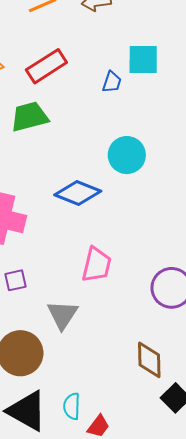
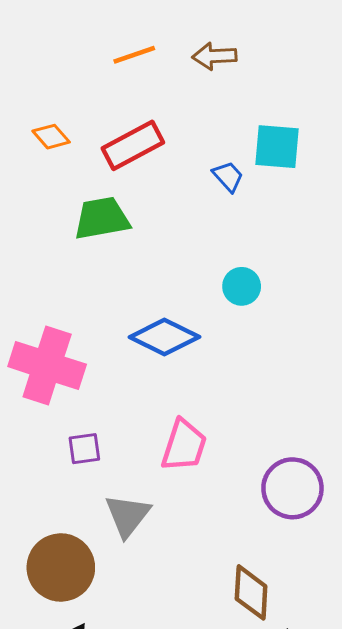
blue trapezoid: (112, 82) -> (228, 176), turned -65
cyan circle: (127, 155) -> (242, 286), size x0.7
purple square: (15, 280) -> (84, 449), moved

